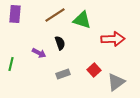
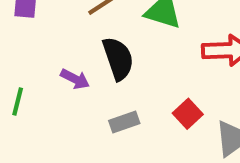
black semicircle: (60, 43) -> (118, 58), size x1.5

